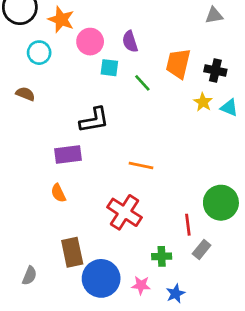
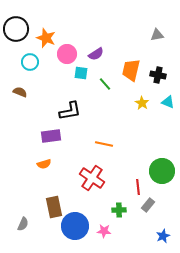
purple semicircle: (130, 42) -> (96, 54), turned -105
yellow star: (203, 102) -> (142, 103), moved
orange semicircle: (58, 193) -> (44, 164), turned -80
blue star: (175, 294) -> (163, 236), moved

